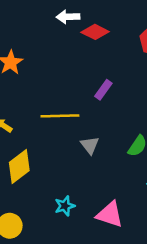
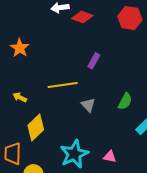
cyan star: (65, 206) -> (74, 154), size x1.8
pink triangle: (110, 214) -> (110, 157), size x0.6

